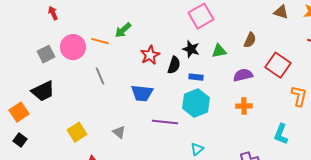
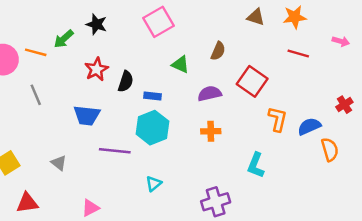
black star: (191, 49) -> (97, 24), moved
green triangle: (219, 51) -> (180, 64), turned 35

